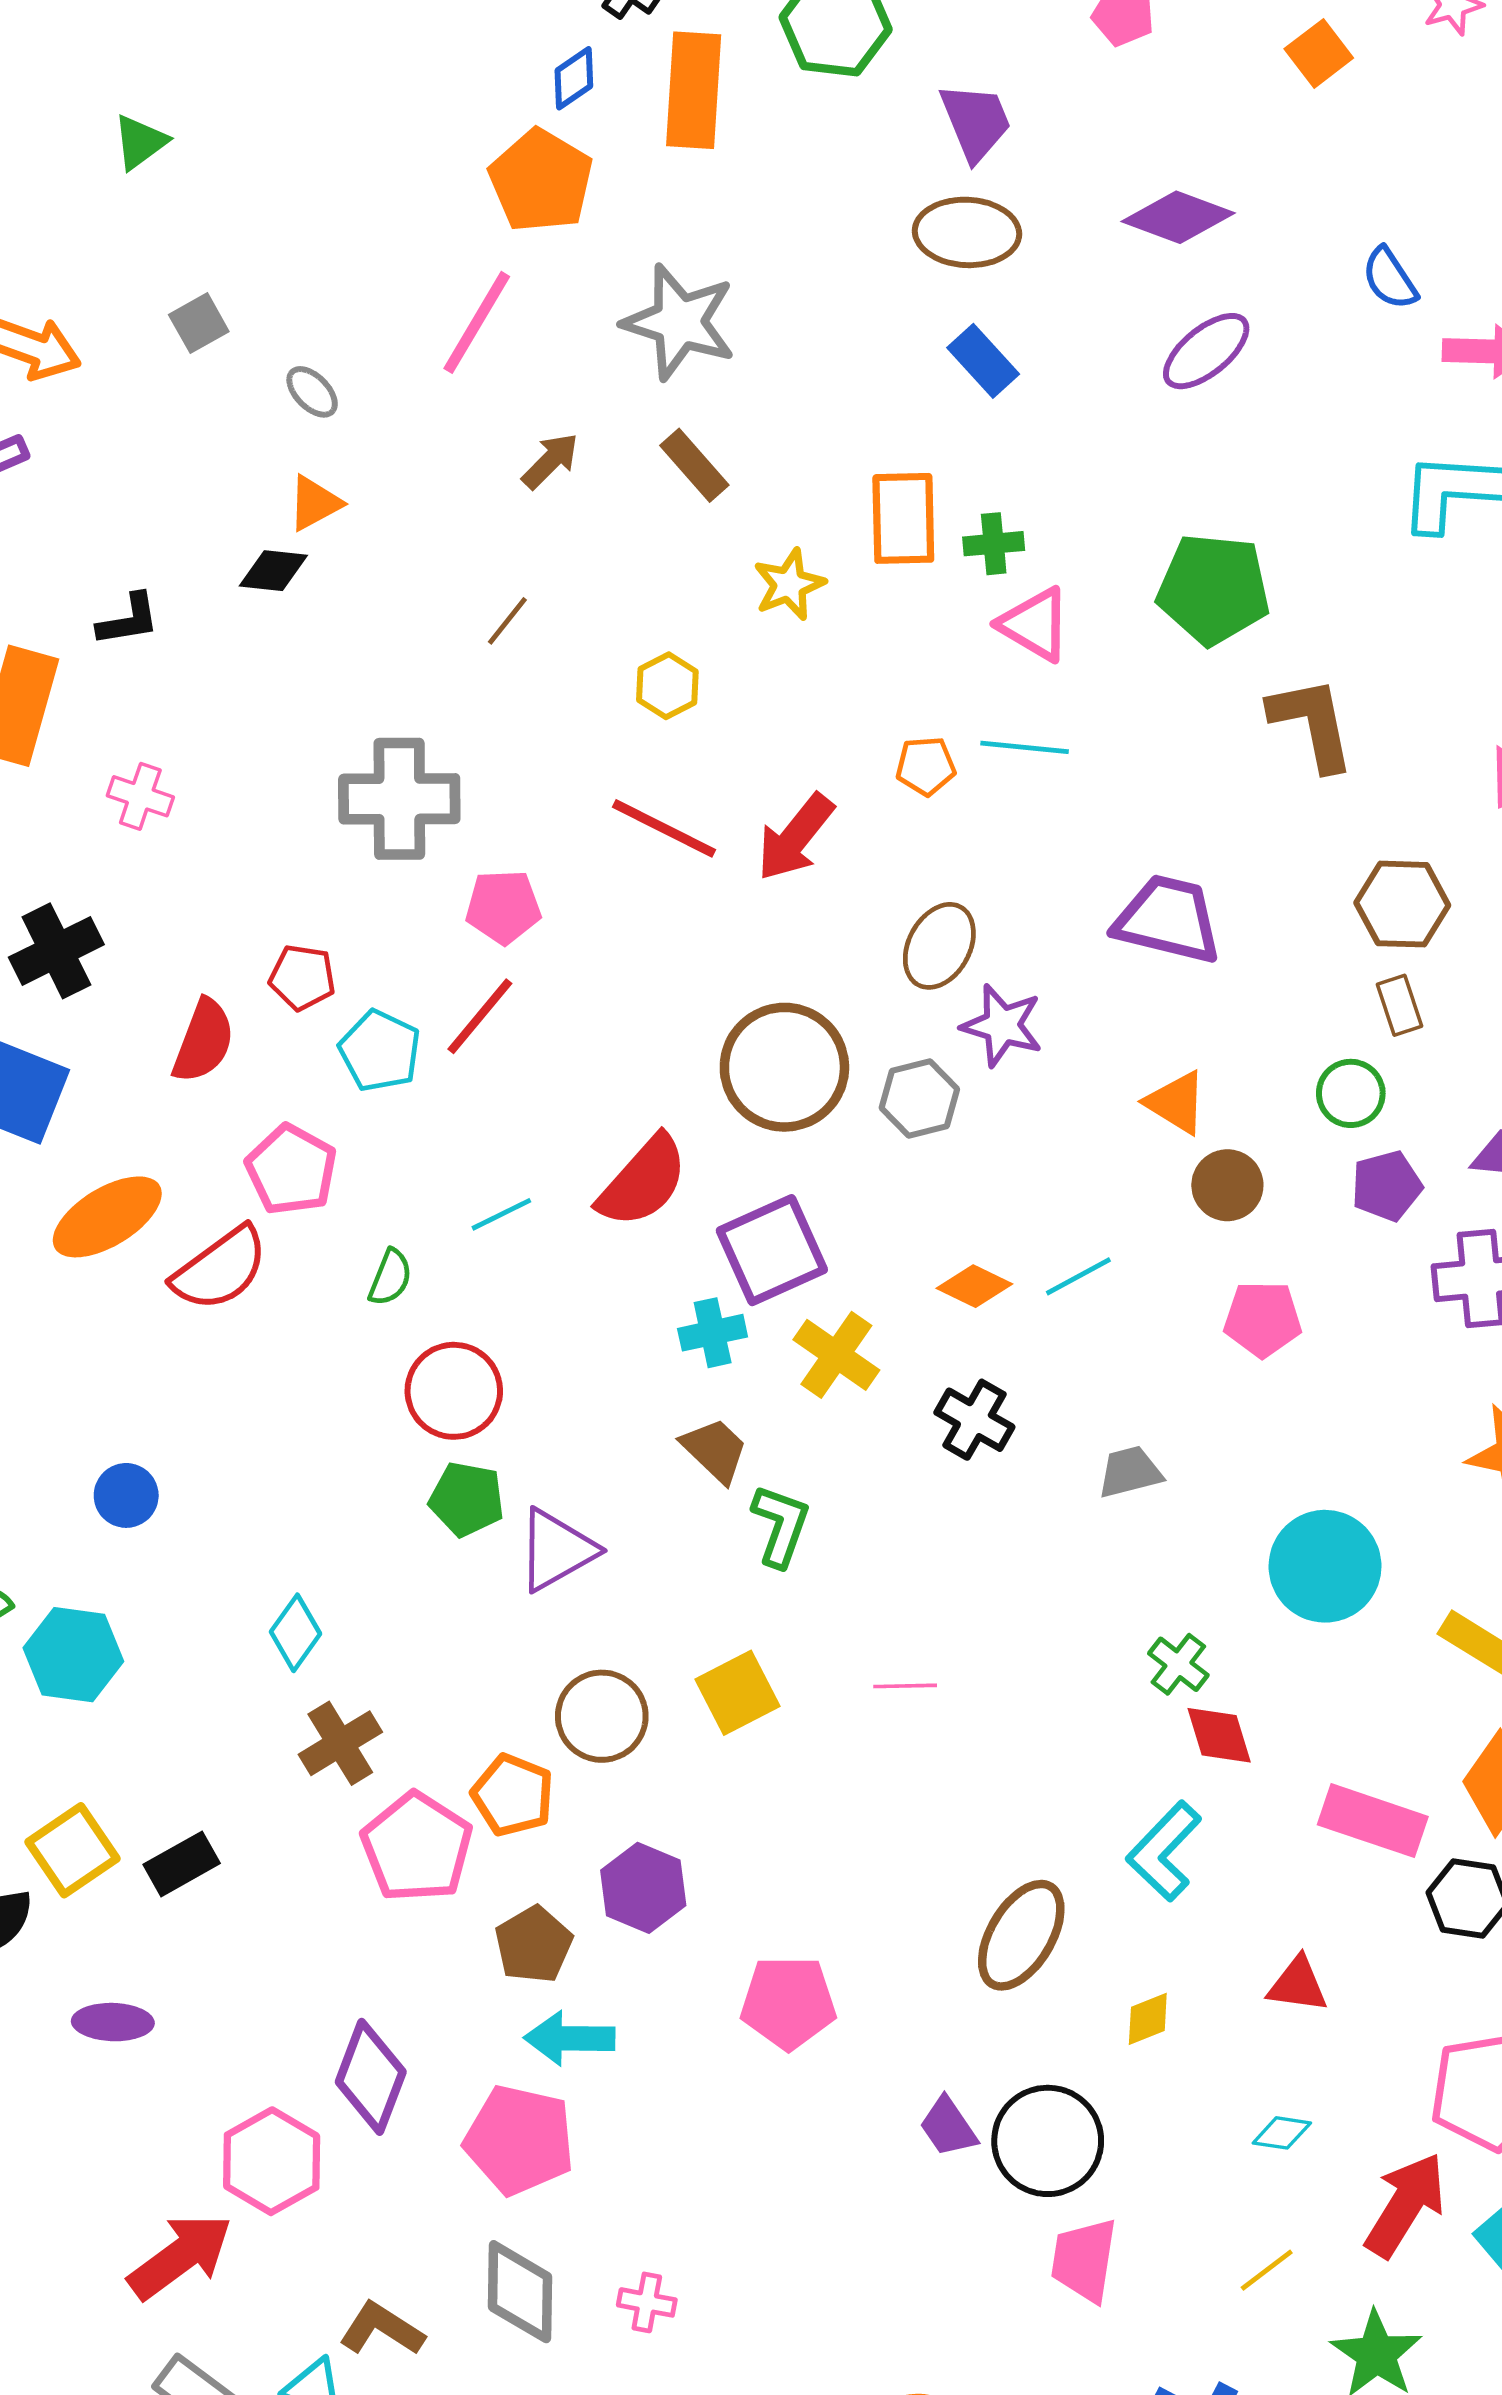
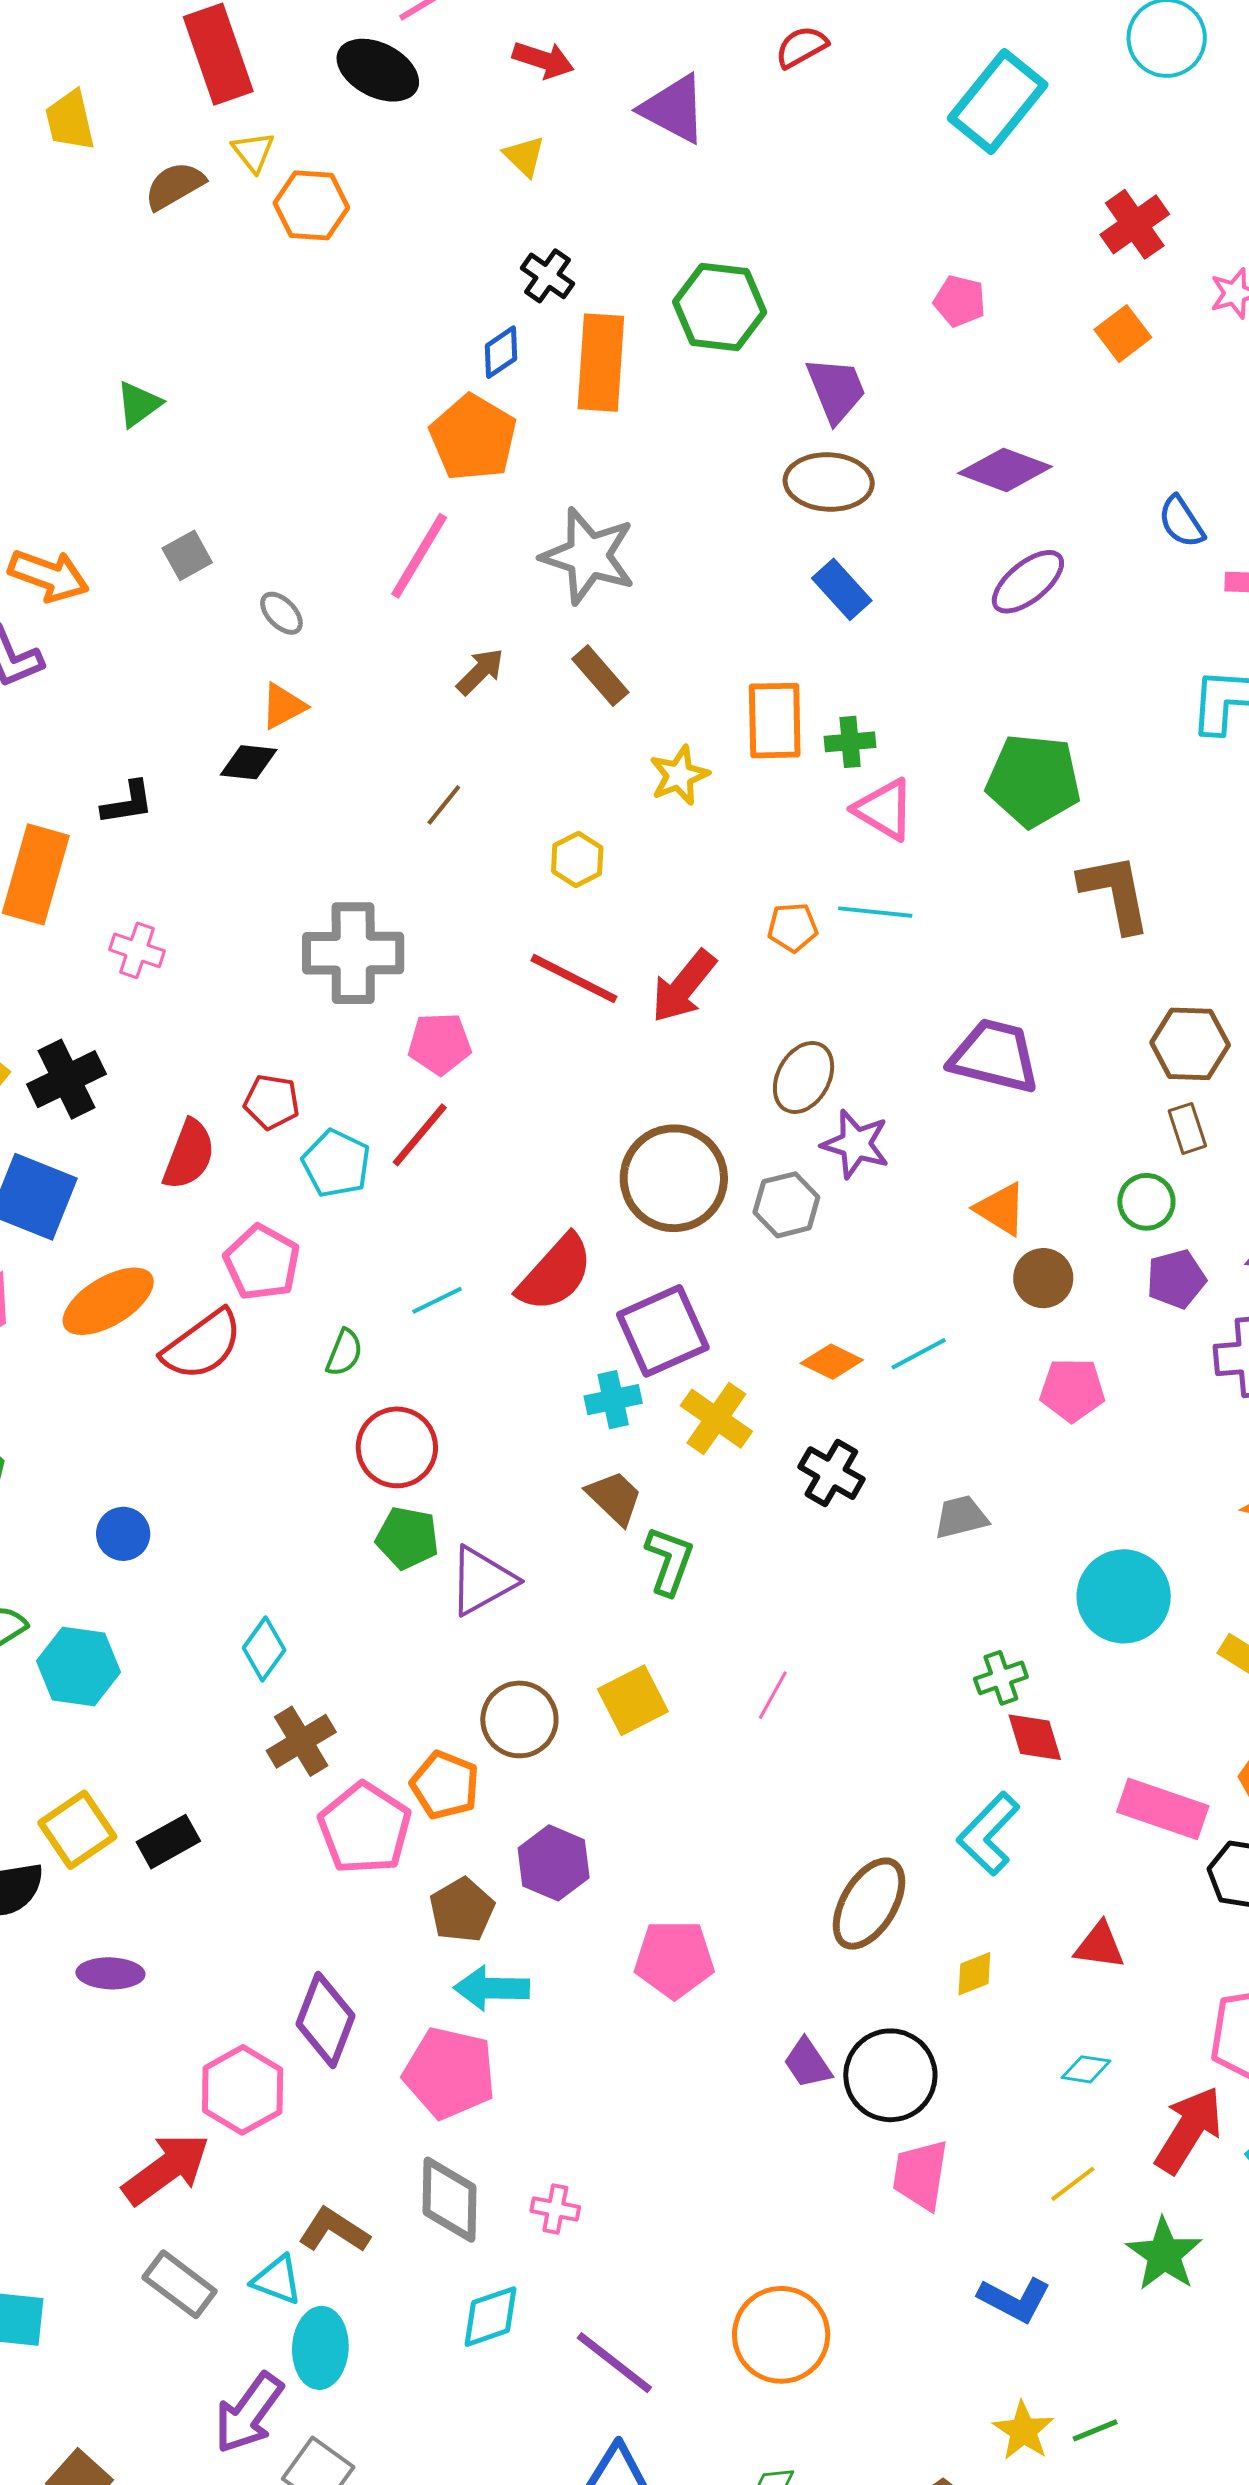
green cross: (1178, 1664) -> (1001, 1678), turned 33
pink line: (905, 1686) -> (773, 1695), turned -60

